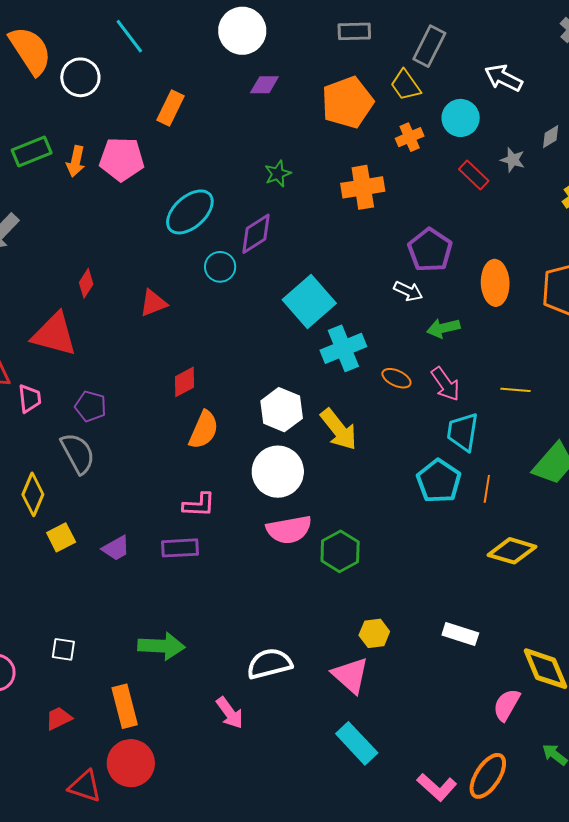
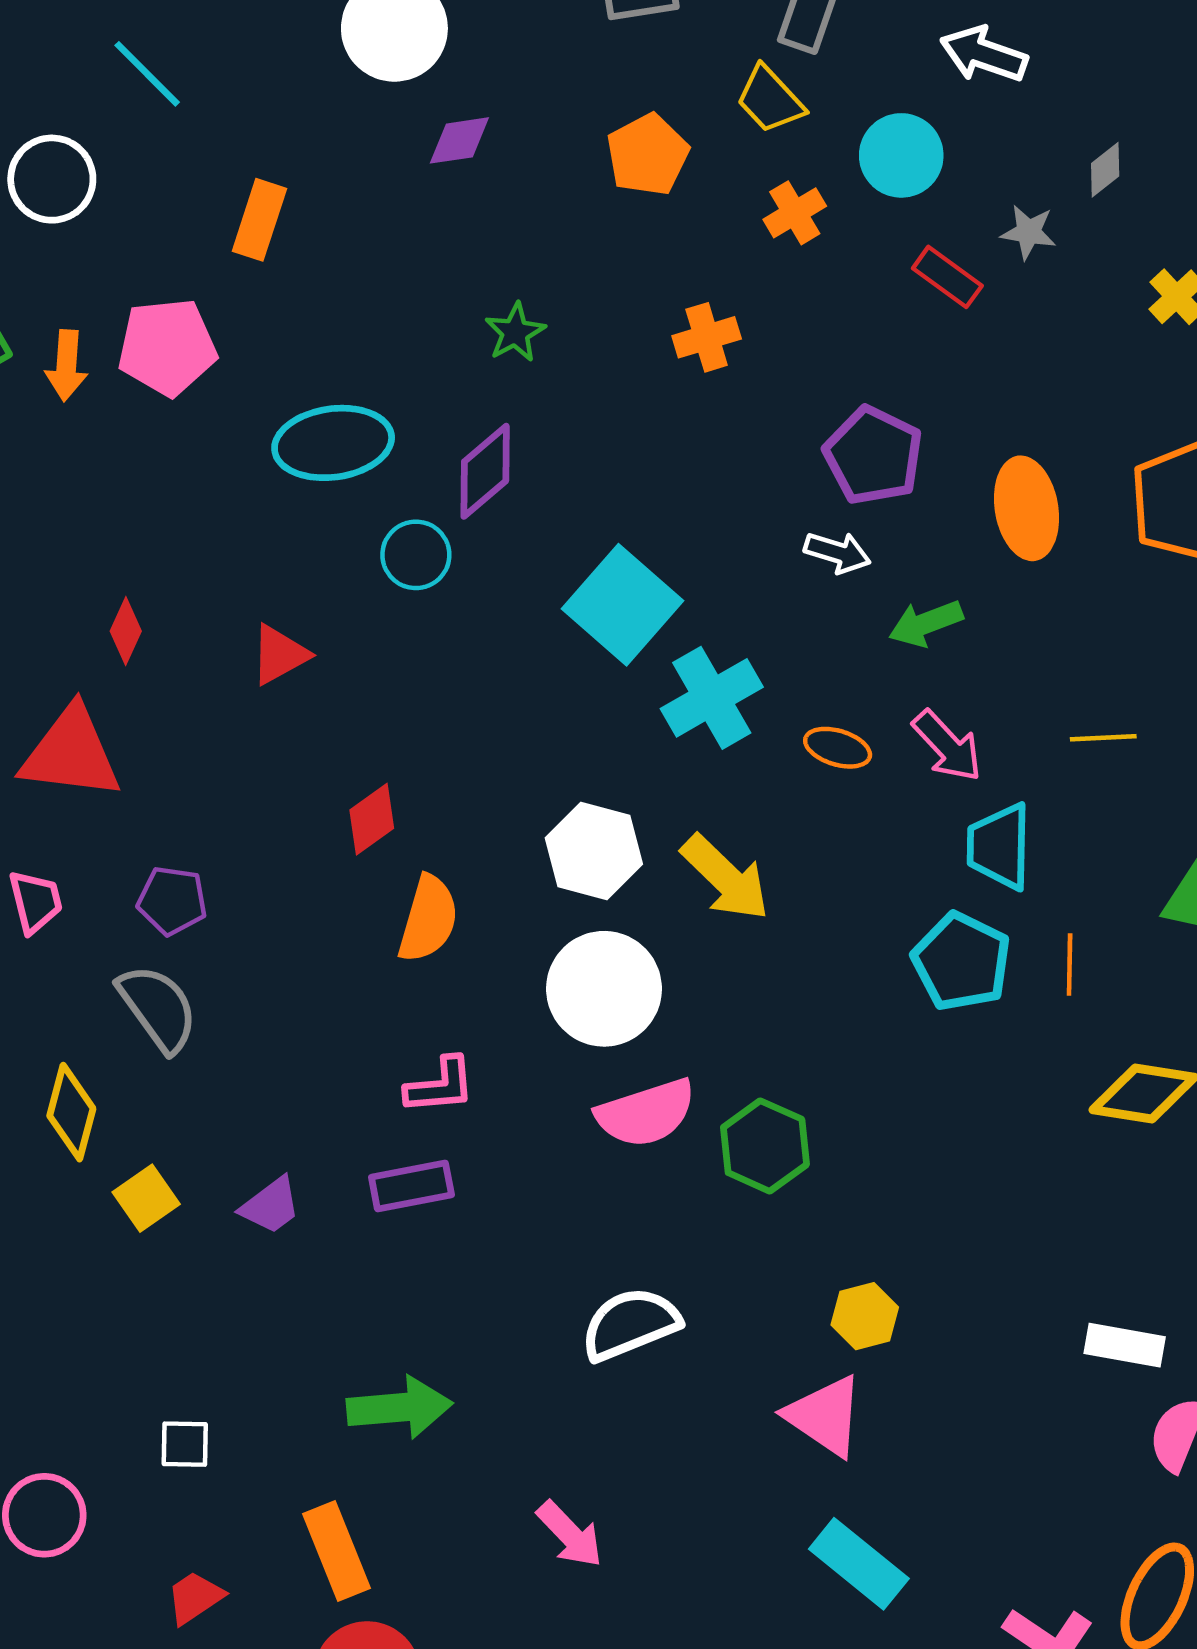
orange pentagon: (348, 102) -> (648, 155), size x0.7
orange cross: (363, 187) -> (707, 337), size x0.7
cyan ellipse: (190, 212) -> (333, 443), turned 42
white rectangle: (460, 634) -> (1125, 1345), moved
white semicircle: (269, 664) -> (630, 1324), moved

